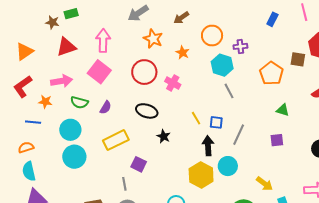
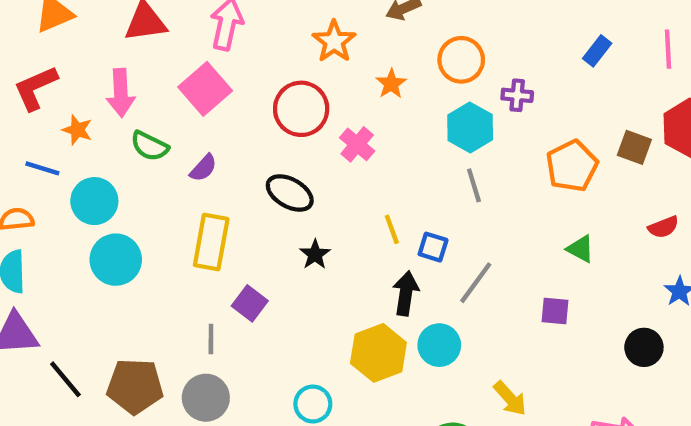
pink arrow: (62, 81) -> (121, 93), turned 85
cyan circle: (70, 130) -> (94, 201), moved
yellow rectangle: (116, 140) -> (211, 242), turned -65

